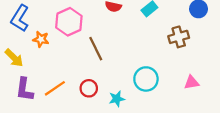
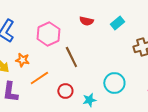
orange star: (41, 39) -> (22, 60), moved
orange line: (55, 88) -> (39, 78), moved

